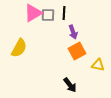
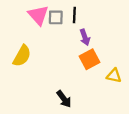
pink triangle: (33, 13) -> (38, 15), turned -42
black arrow: (70, 85) -> (64, 99), moved

